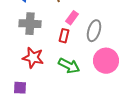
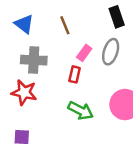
gray ellipse: (94, 31) -> (111, 52), moved
red star: (33, 58) -> (24, 93), moved

